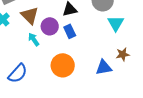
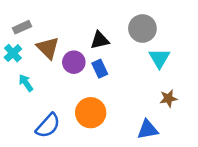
cyan arrow: (34, 39) -> (26, 83), moved
blue triangle: (104, 67) -> (148, 130), moved
blue semicircle: (18, 73) -> (48, 126), moved

